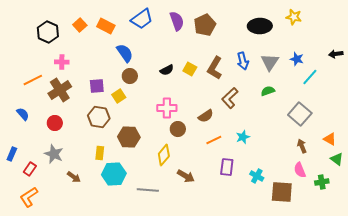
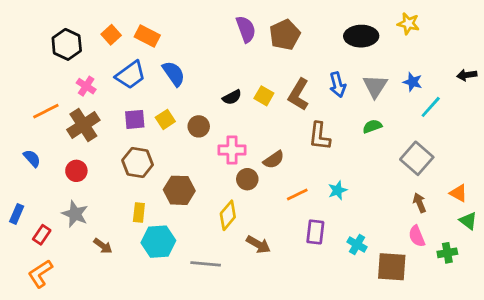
blue trapezoid: (142, 19) -> (131, 75), moved
pink cross: (62, 62) -> (86, 86), turned 32
brown circle: (130, 76) -> (199, 126), moved
yellow square: (119, 96) -> (165, 119), moved
brown L-shape: (230, 98) -> (320, 136), turned -40
brown semicircle: (206, 116) -> (274, 160), moved

